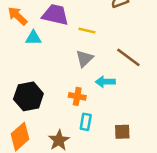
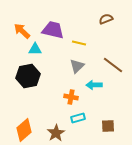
black hexagon: (28, 96) -> (28, 76), moved
cyan rectangle: (86, 122) -> (78, 118), turned 64

